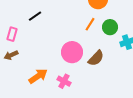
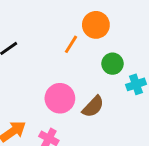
orange line: (90, 24) -> (71, 44), moved

